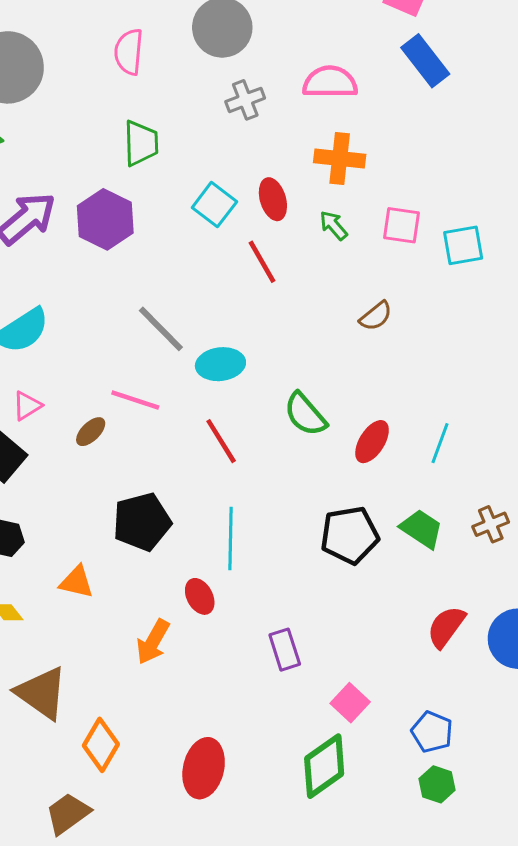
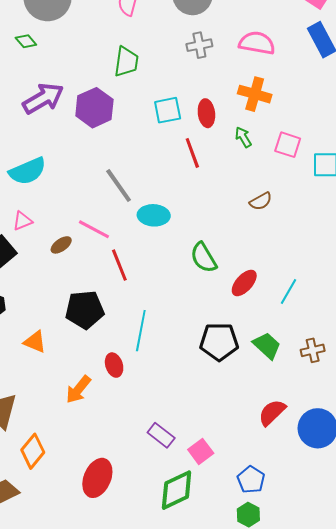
cyan square: (214, 205) -> (168, 110), turned 32
red line: (221, 441) -> (119, 265), moved
purple rectangle: (285, 650) -> (161, 435), moved, turned -44

